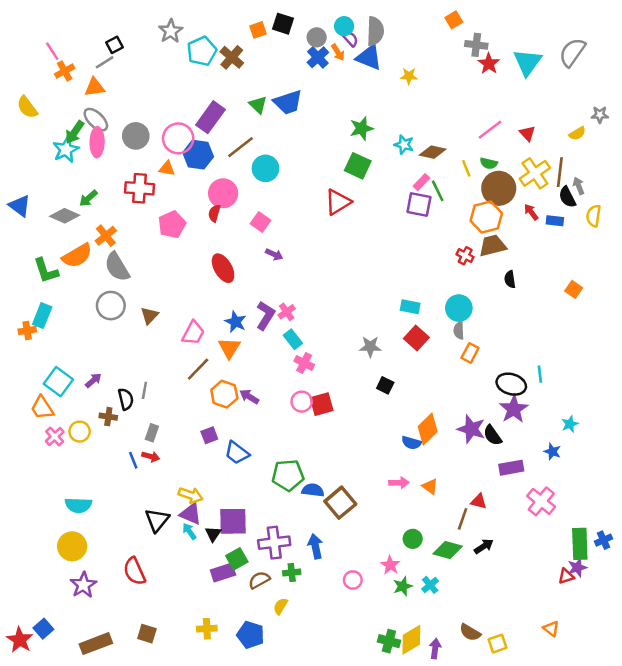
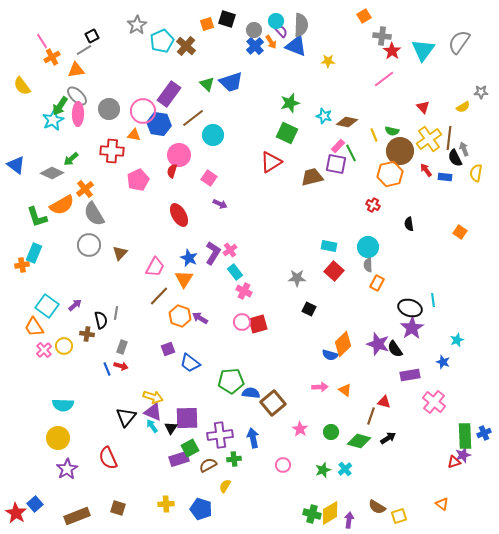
pink line: (490, 130) -> (384, 79), moved
brown trapezoid: (492, 246) -> (312, 177), moved
pink star: (390, 565) -> (300, 429), moved

